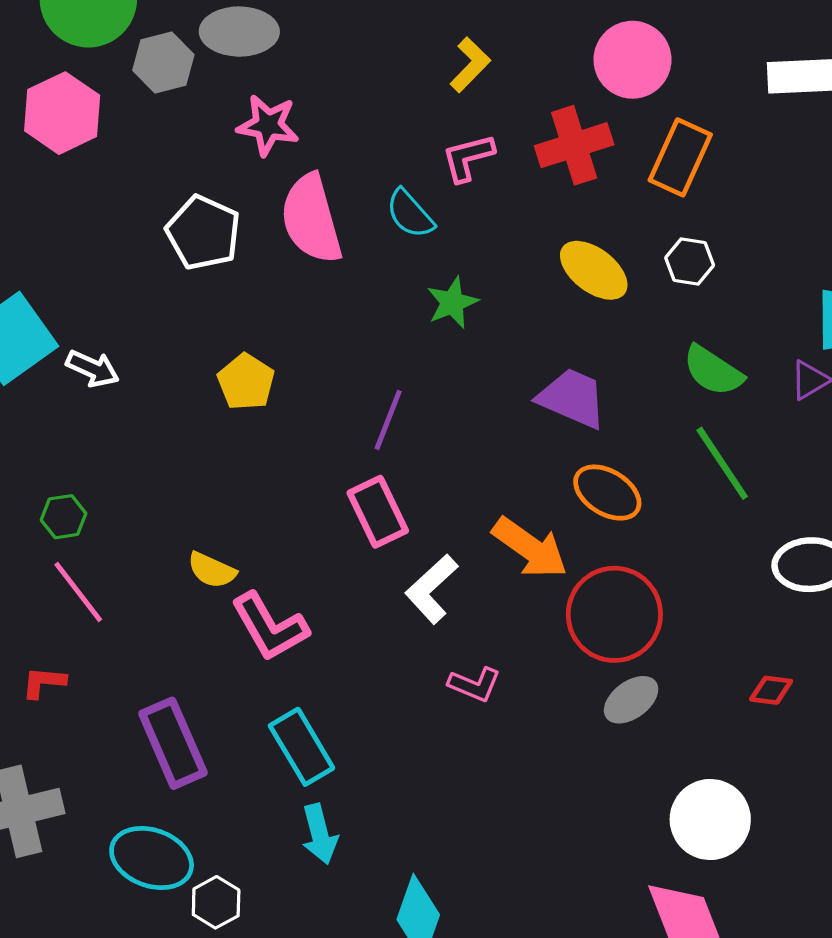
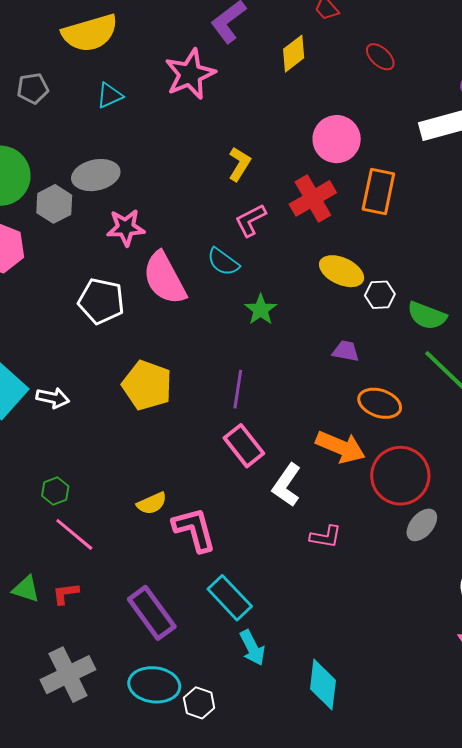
white hexagon: (690, 261) -> (380, 295), moved
yellow pentagon: (246, 382) -> (147, 385), size x1.4
purple trapezoid: (572, 398) -> (346, 351), size x0.6
yellow semicircle: (212, 570) -> (152, 503), turned -36
pink L-shape: (270, 627) -> (194, 530), turned -153

